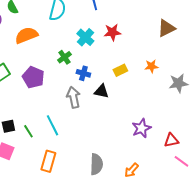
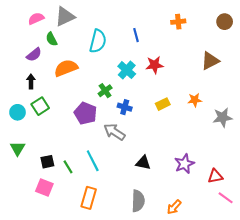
purple pentagon: (33, 77) -> (86, 113), moved
black triangle: (101, 91) -> (143, 163), moved
gray arrow: (73, 97) -> (114, 132), turned -45

